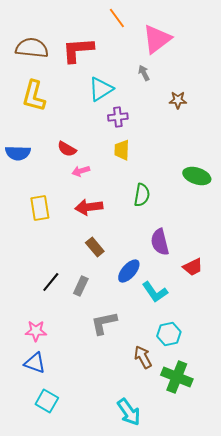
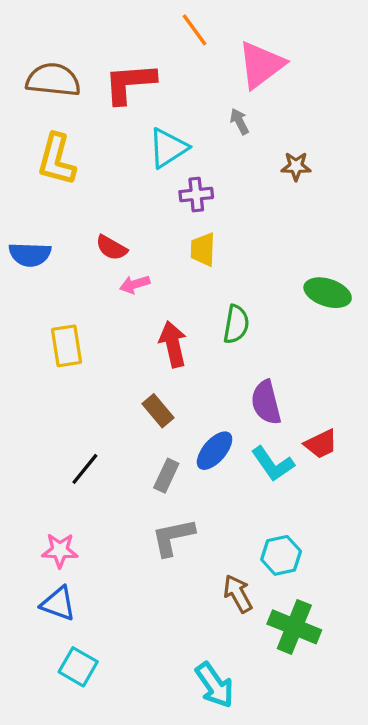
red arrow: (89, 207) -> (173, 344), moved, turned 84
gray rectangle: (81, 286) -> (166, 476), moved
cyan L-shape: (155, 292) -> (273, 464), moved

